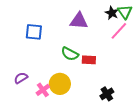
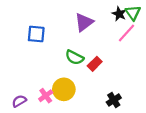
purple triangle: (79, 21) -> (84, 22), turned -42
red rectangle: (89, 60) -> (95, 64), turned -48
purple semicircle: (21, 78) -> (19, 101), moved

